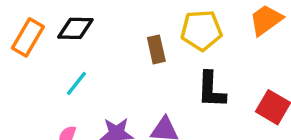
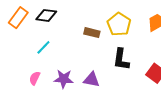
yellow pentagon: (201, 30) -> (119, 24), turned 30
brown rectangle: (156, 49) -> (92, 33), turned -70

